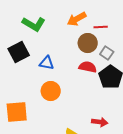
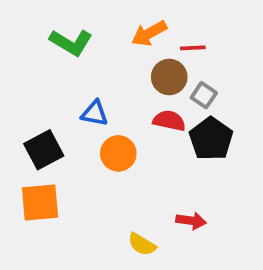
black square: (19, 52) -> (44, 150), moved
orange circle: (51, 91) -> (118, 153), moved

